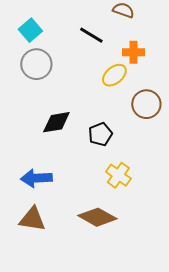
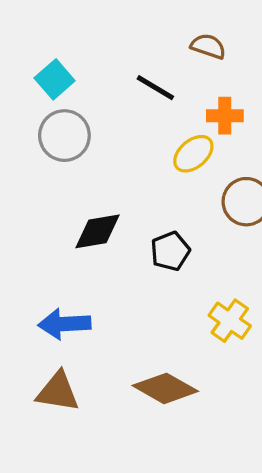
yellow cross: (118, 175) -> (230, 321), moved

